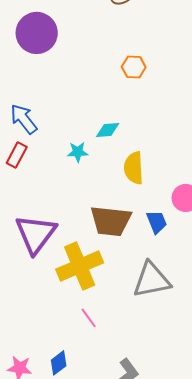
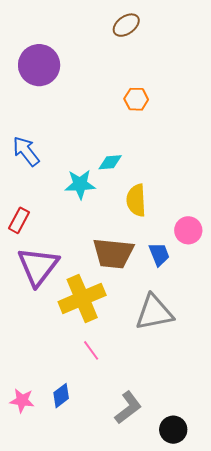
cyan star: (78, 152) -> (80, 184), size x1.4
red rectangle: (17, 155) -> (19, 220), moved

